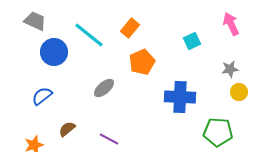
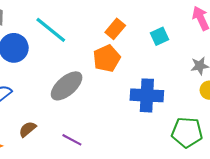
orange rectangle: (130, 28) -> (115, 29), moved
gray ellipse: (104, 88) -> (67, 86), size x1.5

